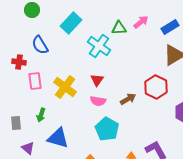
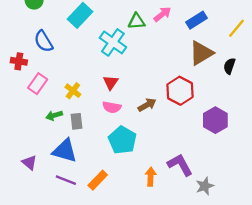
pink rectangle: (35, 81) -> (38, 84), turned 42
yellow cross: (65, 87) -> (73, 91), size x0.6
green arrow: (41, 115) -> (54, 115), moved, turned 56
gray rectangle: (16, 123) -> (76, 121), moved

